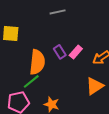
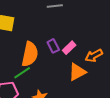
orange triangle: (95, 86) -> (77, 72), moved

